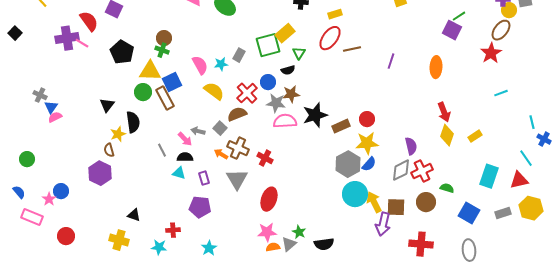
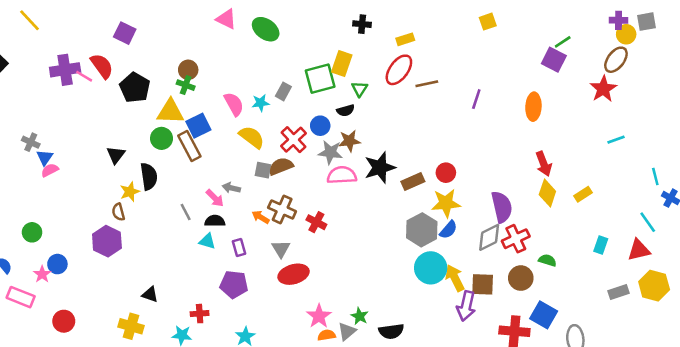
red semicircle: (89, 21) -> (102, 66), moved
yellow rectangle: (285, 33) -> (342, 63), turned -30
gray square: (220, 128) -> (263, 170), moved, turned -32
purple semicircle: (411, 146) -> (502, 207), size x1.4
green circle: (27, 159) -> (32, 232), moved
cyan rectangle: (489, 176) -> (601, 245), size x0.6
gray triangle: (237, 179) -> (281, 249), size x0.7
red ellipse: (269, 199) -> (294, 274), moved, turned 55
blue square: (469, 213) -> (544, 315), moved
pink star: (267, 232) -> (319, 316), turned -30

